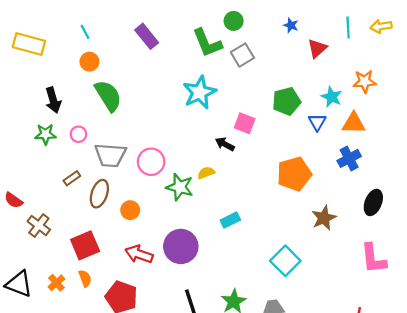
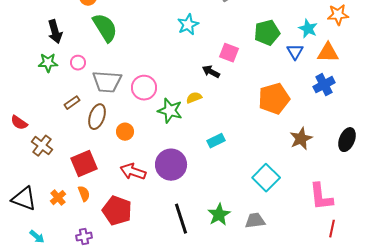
cyan star: (199, 92) -> (188, 25), size x0.7
black ellipse: (373, 202) -> (347, 140), moved
pink L-shape: (373, 259) -> (321, 197), moved

